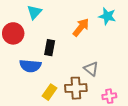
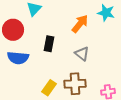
blue semicircle: (30, 66) -> (18, 58), moved
gray triangle: (91, 69) -> (82, 54), moved

